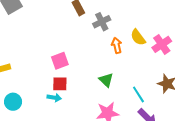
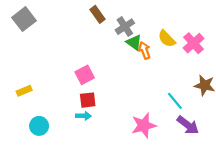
green triangle: (106, 80) -> (134, 42), moved

